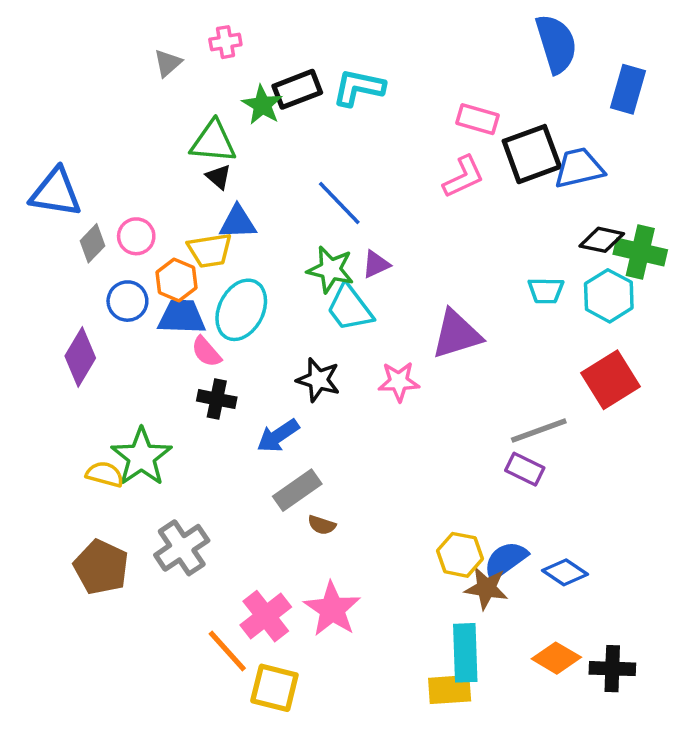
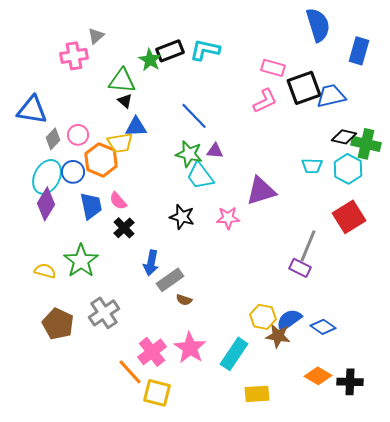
pink cross: (225, 42) -> (74, 56), moved, size x1.5
purple triangle: (376, 264) -> (215, 151), turned 30
orange hexagon: (176, 280) -> (101, 160), size x1.4
cyan ellipse: (241, 310) -> (47, 177), moved
blue trapezoid: (182, 317) -> (91, 206), moved, turned 76
black cross: (217, 399) -> (124, 228), turned 35
gray line: (539, 431) -> (308, 246), turned -48
blue arrow: (278, 436) -> (151, 263), moved, turned -45
yellow semicircle: (105, 474) -> (45, 271), moved
cyan rectangle: (465, 653) -> (234, 354), moved, turned 36

